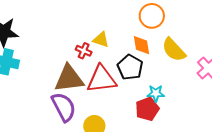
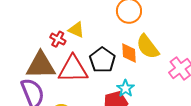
orange diamond: (141, 45) -> (129, 53), moved
cyan star: (156, 93) -> (126, 88), turned 30

